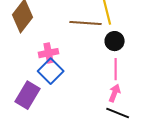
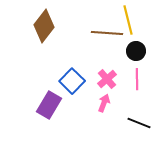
pink cross: (49, 53) -> (107, 79), moved, turned -30
pink arrow: (115, 93) -> (104, 103), moved

